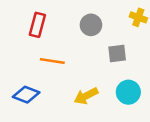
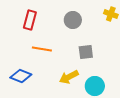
gray square: (117, 54) -> (86, 52), moved
cyan circle: (128, 92) -> (95, 86), moved

